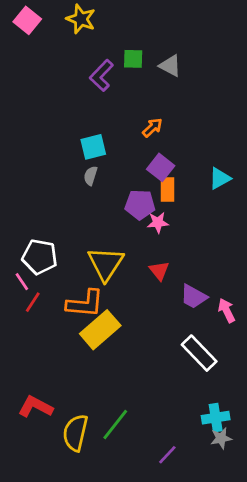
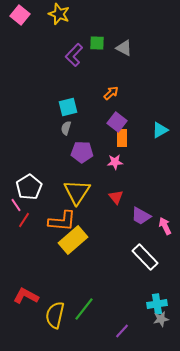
purple pentagon: (140, 205) -> (82, 152), moved
white pentagon: (40, 257) -> (29, 187), turned 30

